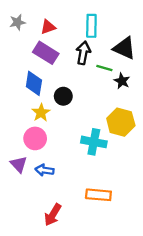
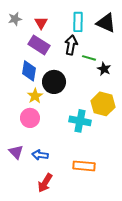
red triangle: (48, 27) -> (41, 23), turned -40
black triangle: (124, 48) -> (106, 23), moved
black circle: (63, 96) -> (54, 82), size x1.5
purple triangle: (19, 164) -> (16, 152), moved
blue arrow: (45, 170) -> (40, 155), moved

